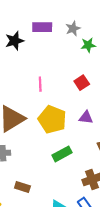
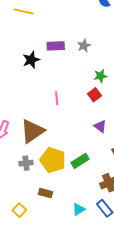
green star: (88, 45) -> (100, 76), moved
purple triangle: (86, 117) -> (100, 126), turned 32
yellow pentagon: (52, 119) -> (53, 160), moved

